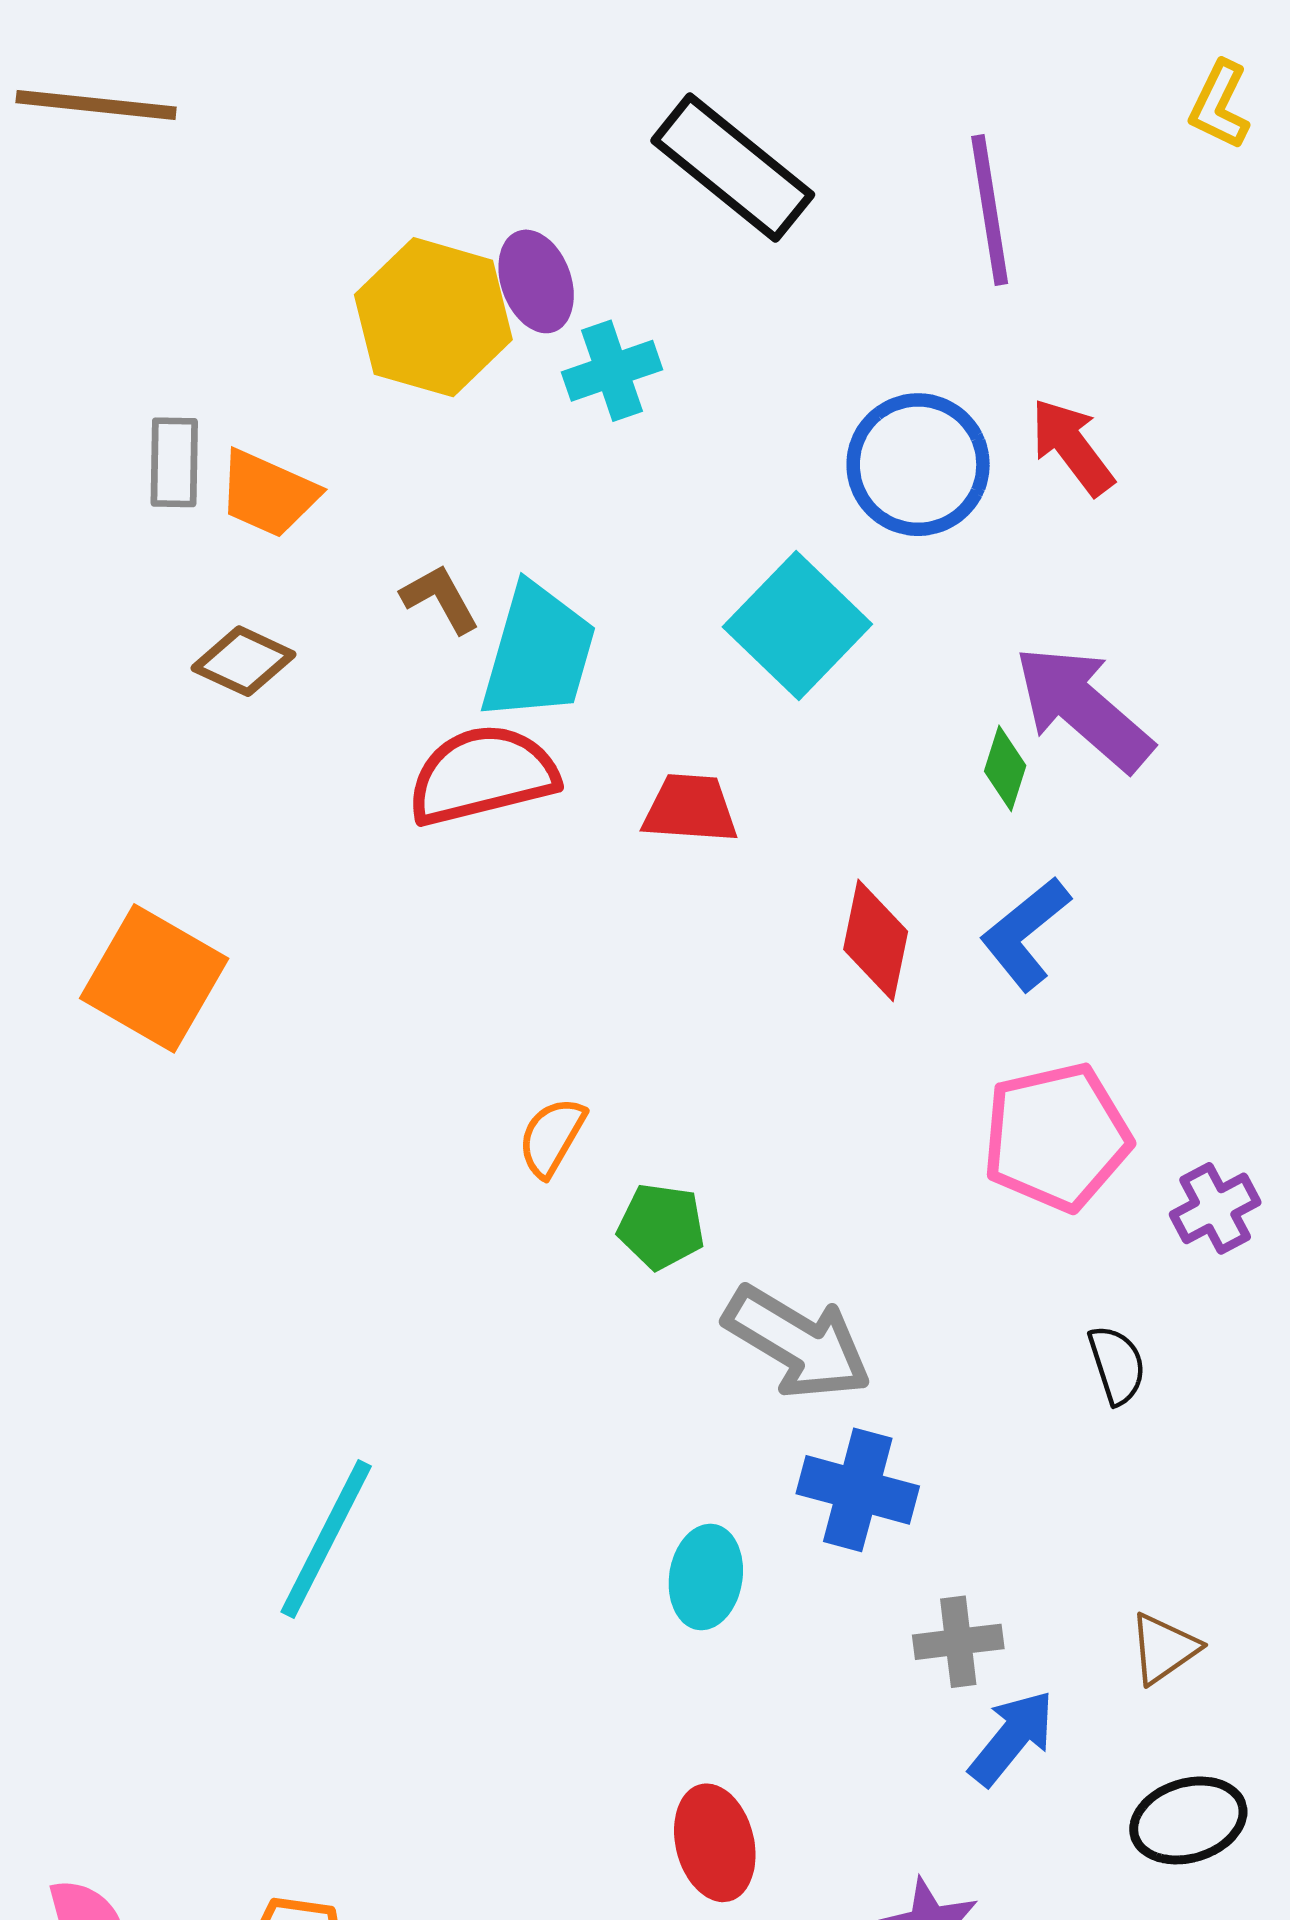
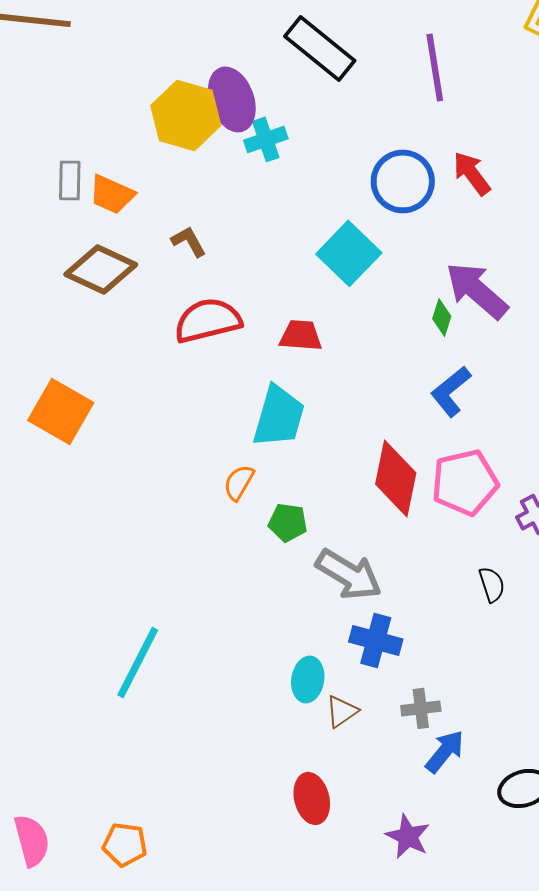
purple ellipse: (536, 281) -> (232, 99), size x1.4
cyan trapezoid: (538, 652) -> (279, 416), moved
brown diamond: (243, 661) -> (101, 269), size x1.6
red diamond: (876, 940) -> (396, 478), moved, size x1.4
brown triangle: (1164, 1648) -> (342, 711), moved

